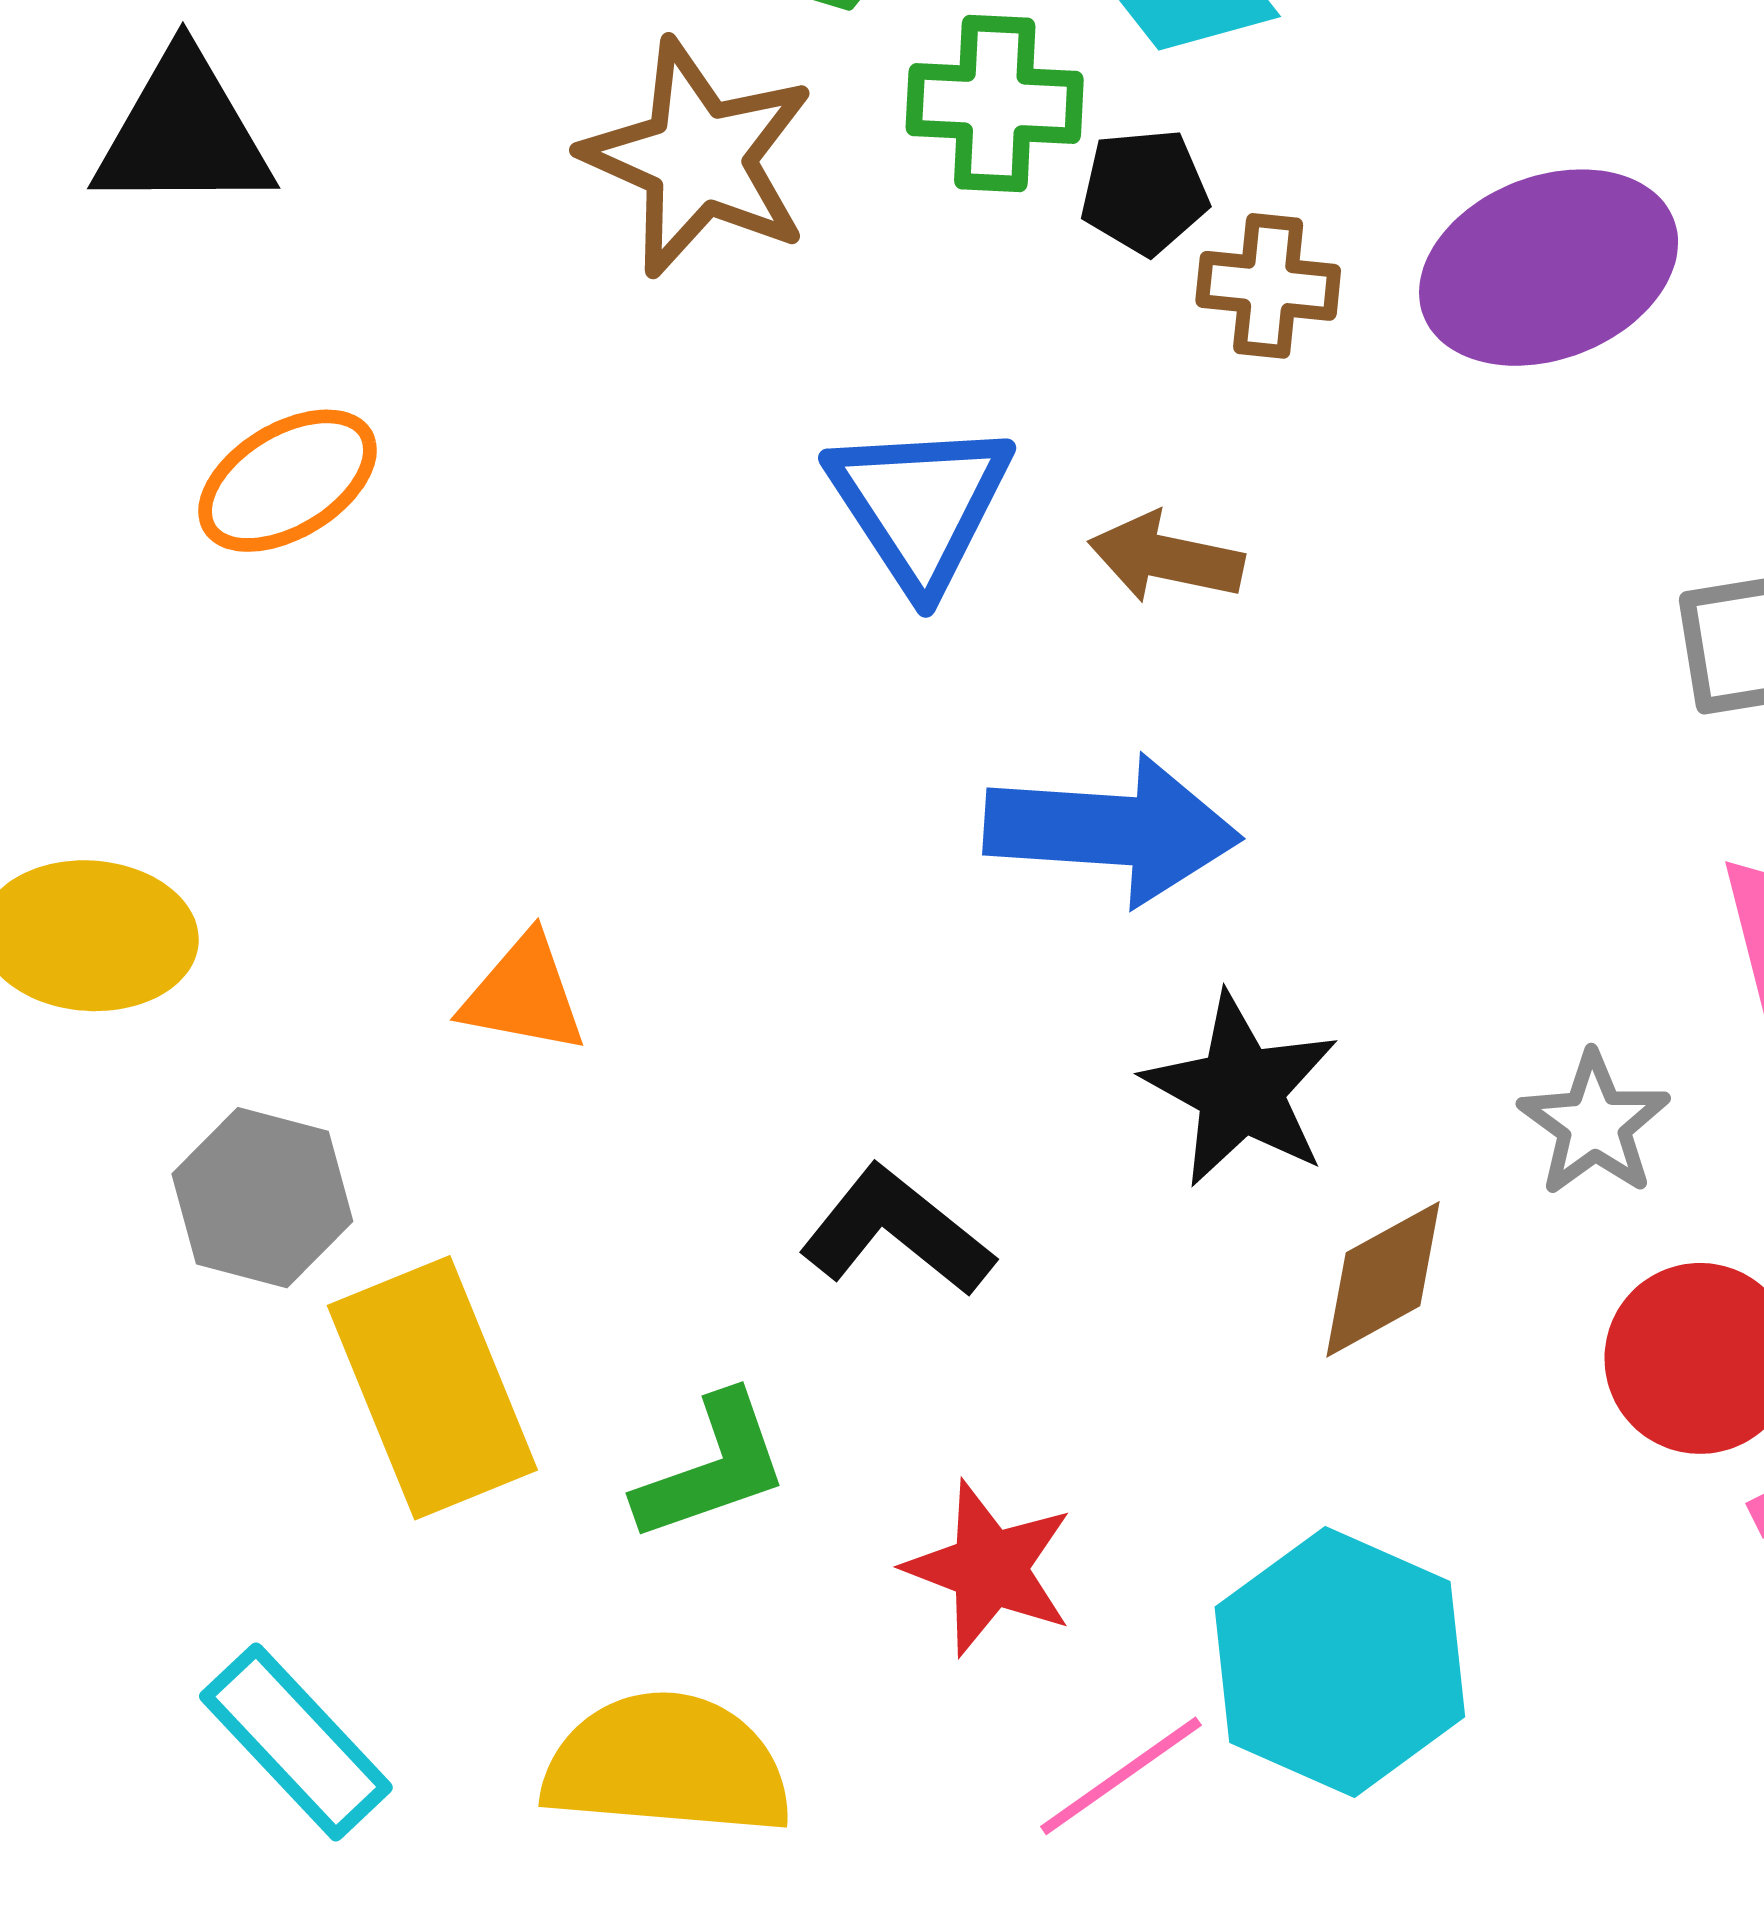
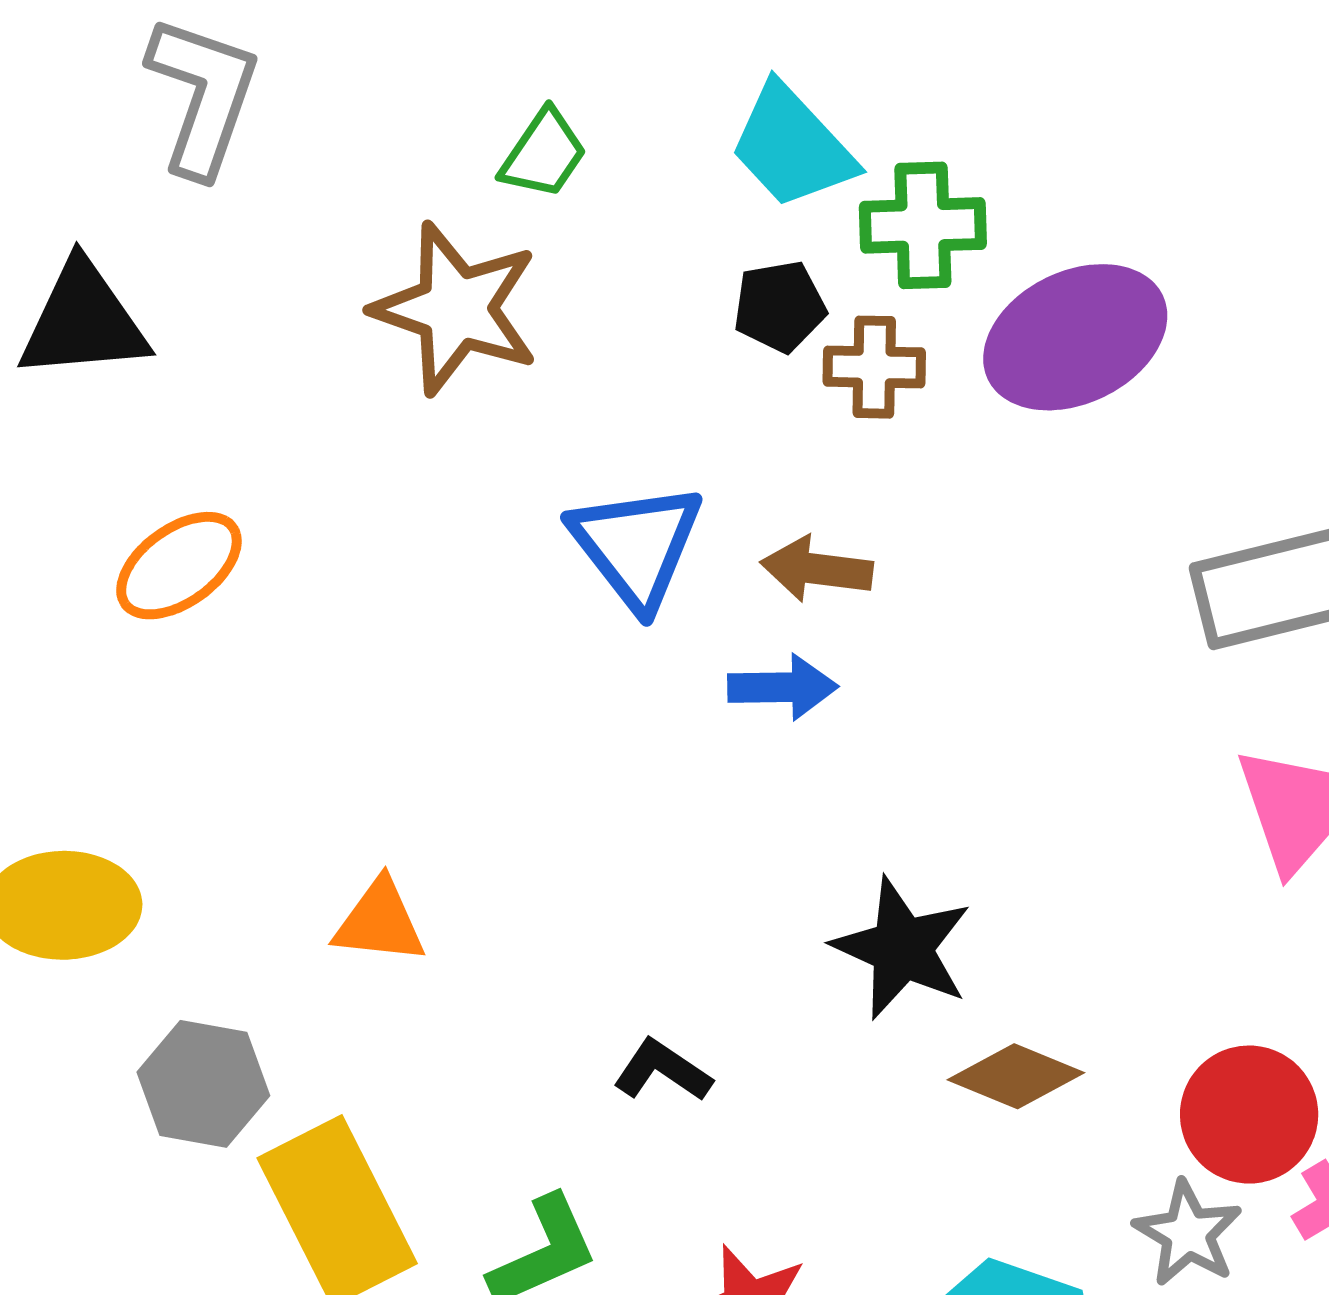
green cross: (995, 103) -> (923, 225), moved
blue arrow: (1112, 830) -> (783, 687), moved, size x0.6
gray star: (1594, 1124) -> (1188, 1233), moved
black L-shape: (897, 1231) -> (662, 1071), size x0.7
brown diamond: (1383, 1279) -> (1016, 1076), turned 56

